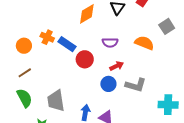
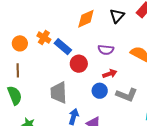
brown line: (25, 73) -> (18, 70), turned -64
gray trapezoid: (56, 101) -> (59, 93), moved

